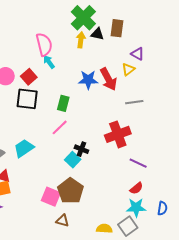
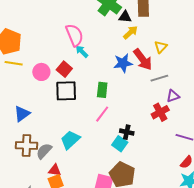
yellow arrow: (81, 40) -> (130, 32), moved, turned 49
purple triangle: (137, 54) -> (173, 96), moved, turned -40
gray line: (134, 102) -> (159, 78), moved
red cross: (118, 134) -> (160, 112), size x0.7

